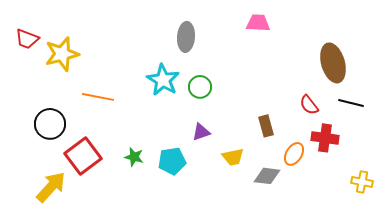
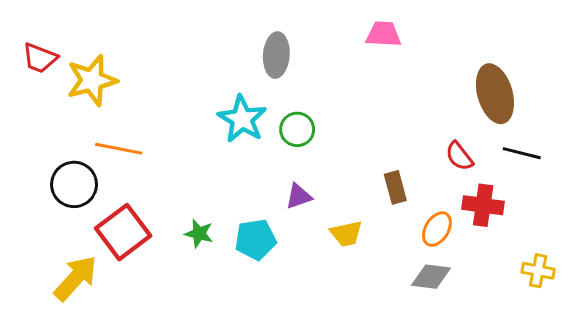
orange line: (98, 97) -> (119, 149), moved
gray diamond: (267, 176) -> (431, 277), moved

